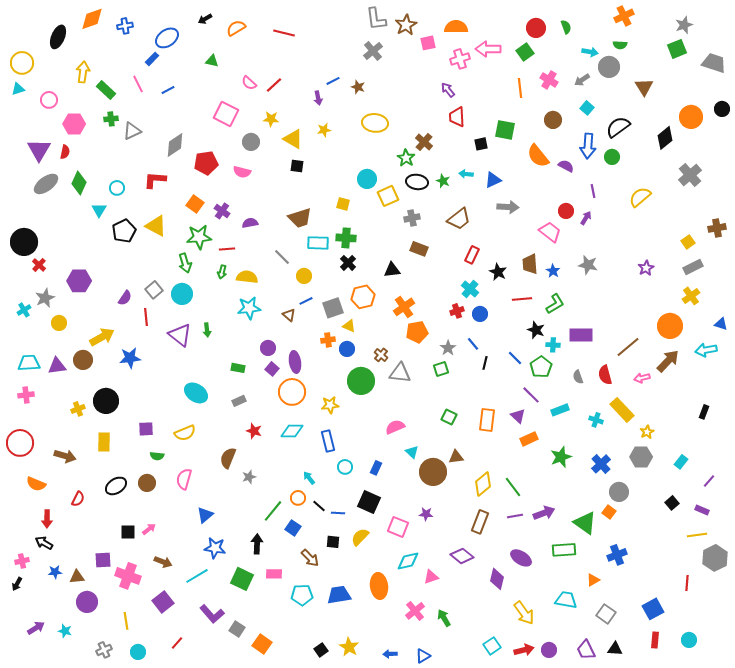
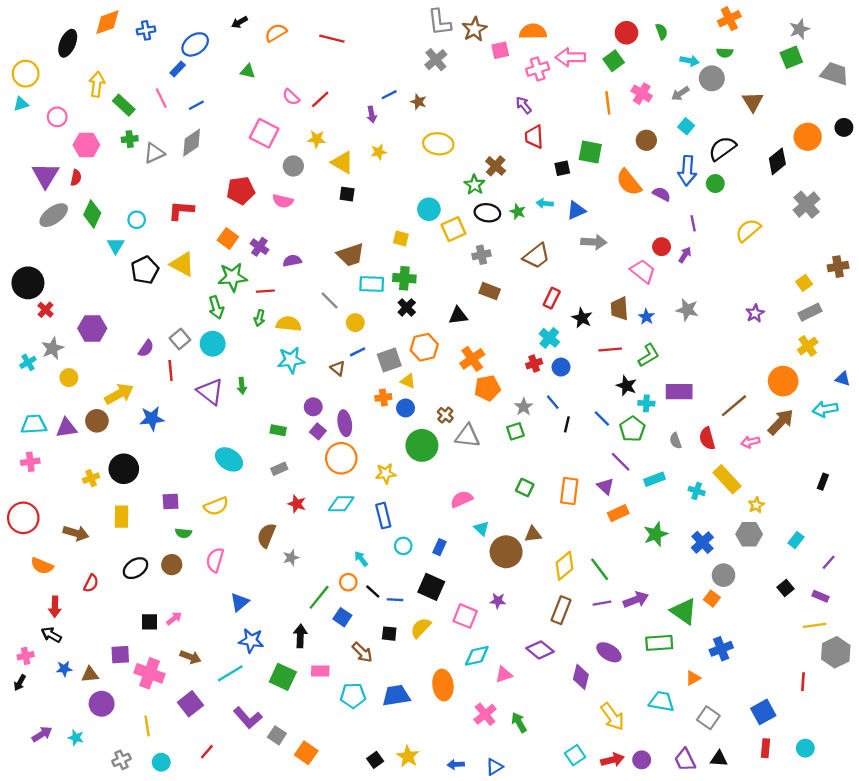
gray diamond: (175, 145) -> (192, 143), moved

